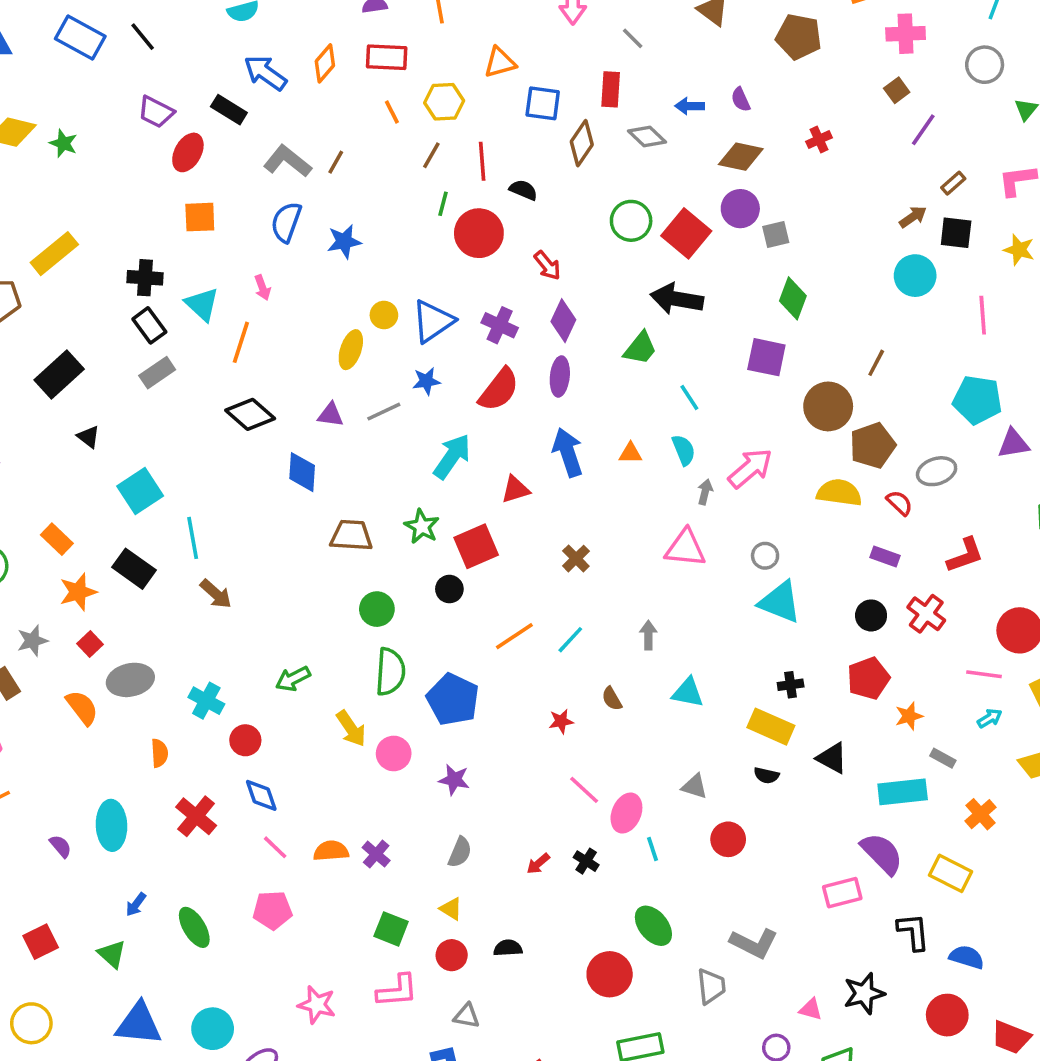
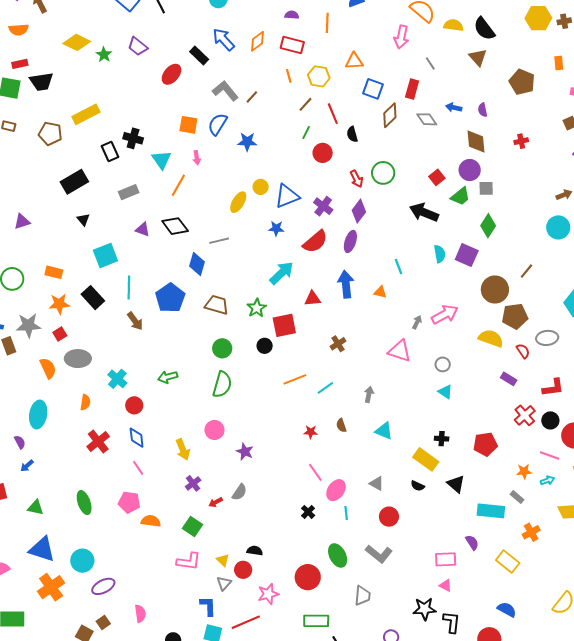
purple trapezoid: (156, 112) -> (138, 46), moved
brown diamond: (741, 157) -> (476, 141), turned 60
red line: (482, 161) -> (333, 114), turned -30
black semicircle: (523, 190) -> (352, 134), turned -140
orange square: (200, 217) -> (188, 125), moved
green circle: (631, 221) -> (383, 173), moved
red circle: (479, 233) -> (323, 153), size x0.7
red square: (686, 233) -> (437, 177), size x0.6
black rectangle: (149, 325) -> (110, 151), moved
green trapezoid: (640, 348) -> (460, 196), moved
cyan line: (689, 397) -> (398, 267), moved
gray line: (384, 412) -> (219, 241), moved
purple triangle: (331, 415) -> (143, 229), moved
cyan semicircle: (684, 450) -> (440, 254), moved
orange rectangle: (57, 539) -> (54, 272), turned -42
cyan triangle: (780, 602) -> (445, 392), size x0.6
black circle: (871, 615) -> (550, 420), moved
gray star: (32, 641) -> (28, 325), size x1.4
blue pentagon: (453, 699) -> (170, 298), moved
orange star: (909, 716) -> (524, 471), moved
yellow arrow: (351, 729) -> (183, 449), moved
cyan ellipse: (111, 825) -> (38, 414), moved
orange semicircle: (331, 851) -> (151, 521), moved
purple semicircle: (882, 854) -> (472, 542), size x0.6
red arrow: (538, 864) -> (216, 502), moved
blue arrow: (136, 904) -> (27, 466), moved
yellow triangle: (451, 909) -> (223, 560), moved
black L-shape: (913, 932) -> (452, 622), moved
gray L-shape: (754, 943) -> (379, 554), moved
green triangle: (112, 954) -> (36, 508), turned -42
red circle: (452, 955) -> (243, 570), moved
black star: (864, 993) -> (425, 609), moved
pink star: (317, 1005) -> (268, 594), moved, turned 30
pink triangle: (811, 1009) -> (446, 585), moved
gray triangle: (467, 1016) -> (224, 583), turned 49

